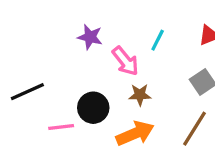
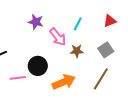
brown star: (140, 95) -> (77, 51), moved

